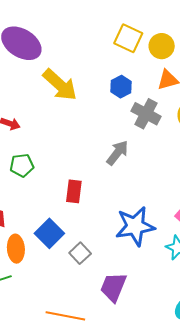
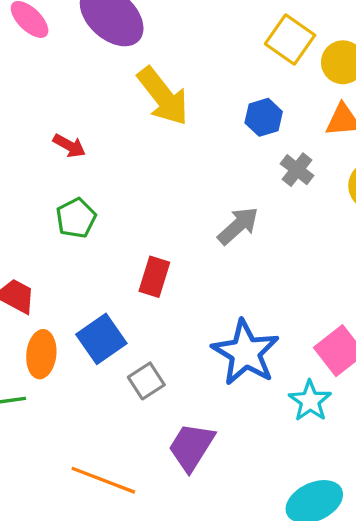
gray cross: (146, 114) -> (297, 170), size x0.7
green pentagon: (22, 165) -> (76, 218), turned -30
blue star: (135, 226) -> (245, 353), turned 30

